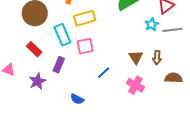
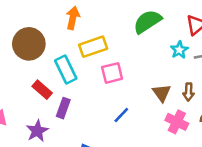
pink square: (85, 46) -> (112, 73), moved
red rectangle: (34, 49) -> (42, 90), moved
pink cross: (135, 85) -> (177, 122), moved

